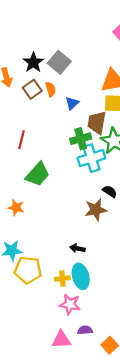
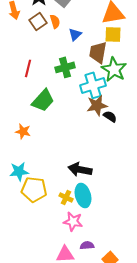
green cross: (81, 139) -> (65, 67), moved
brown star: (96, 210) -> (97, 105), moved
black arrow: (77, 248) -> (80, 169), size x1.6
yellow cross: (62, 279) -> (66, 197), turned 32

